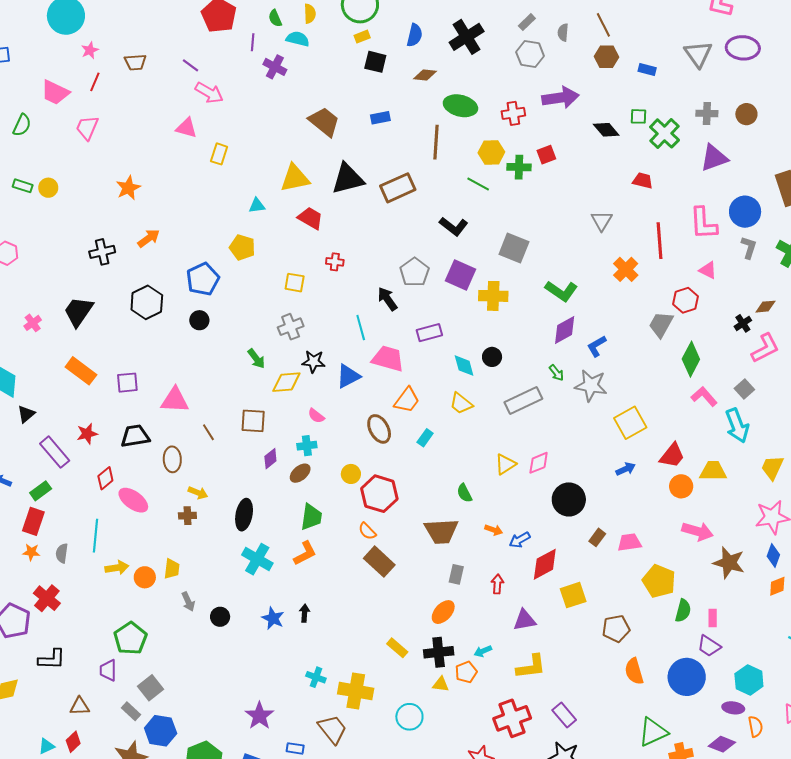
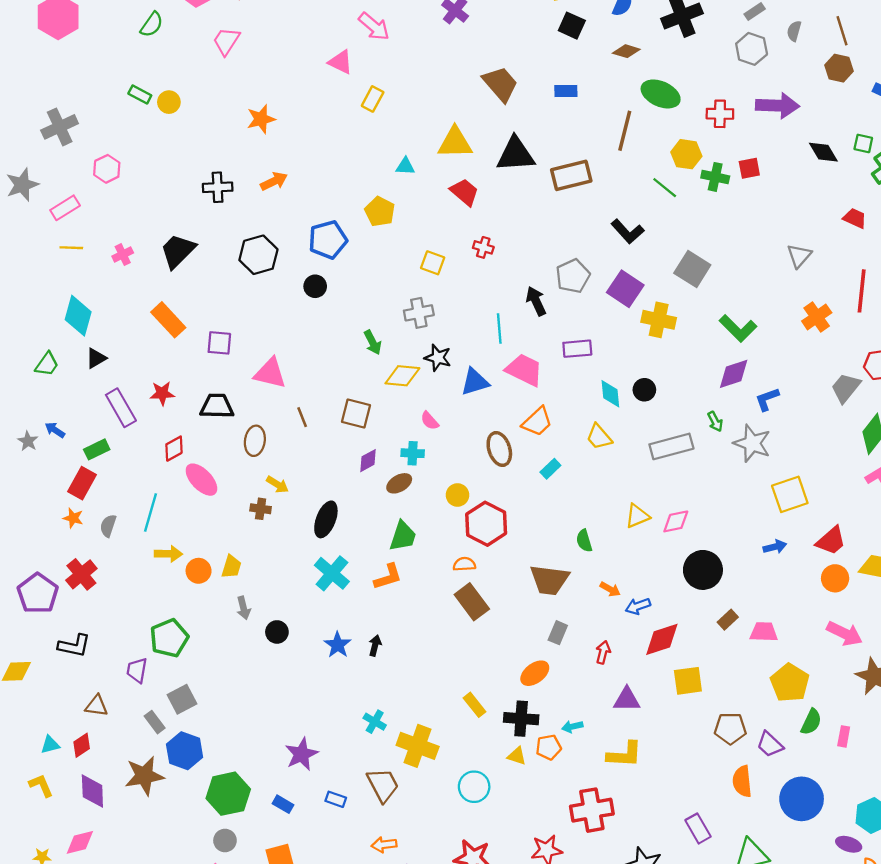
orange semicircle: (367, 531) -> (464, 564), turned 120
purple trapezoid: (709, 646) -> (770, 744), moved
purple rectangle: (564, 715) -> (698, 828), moved

